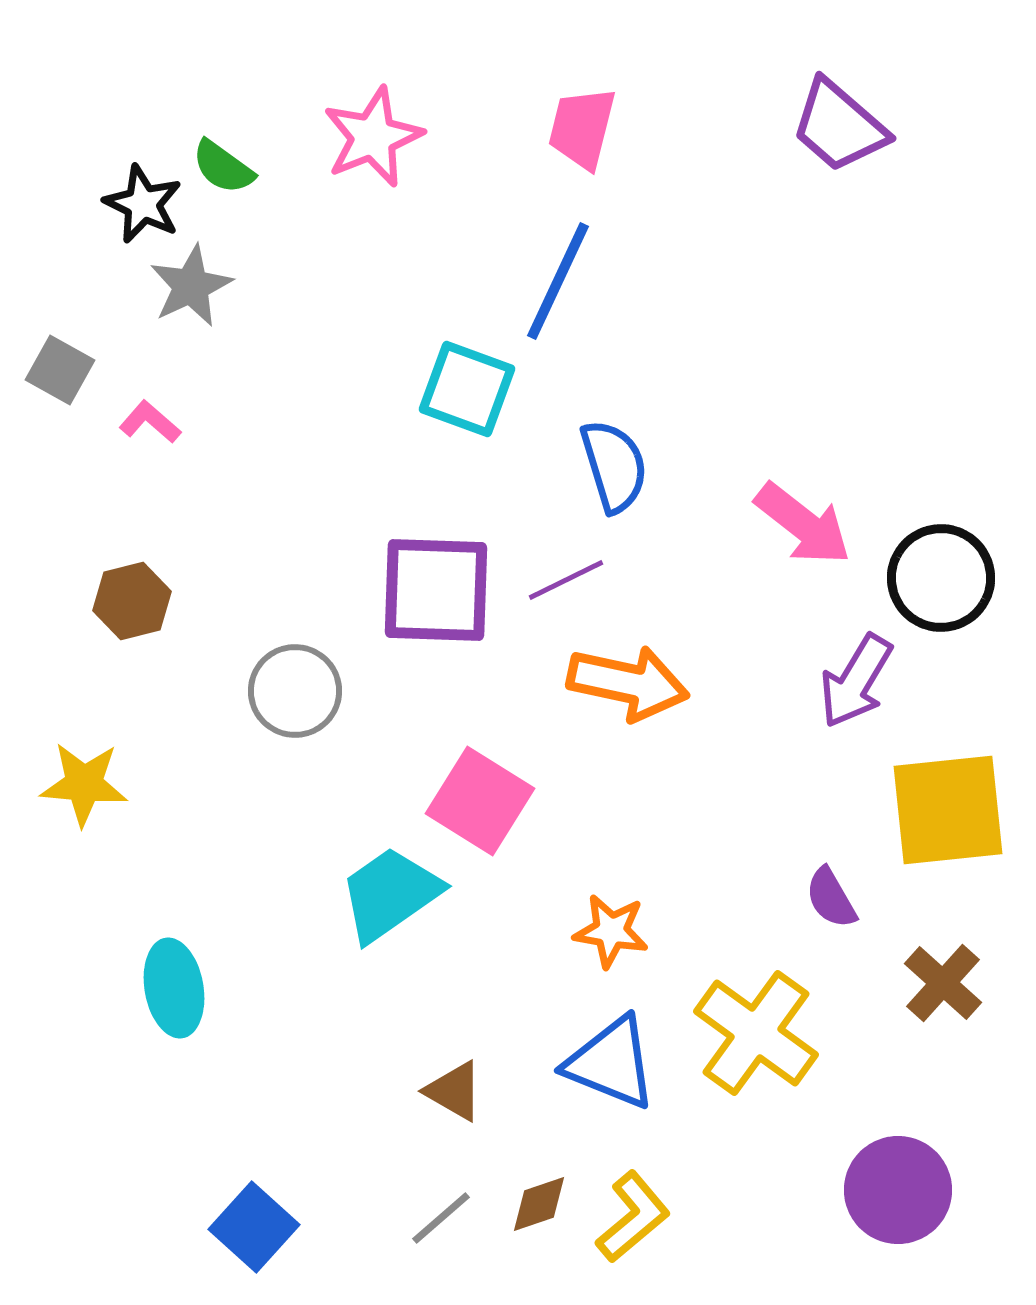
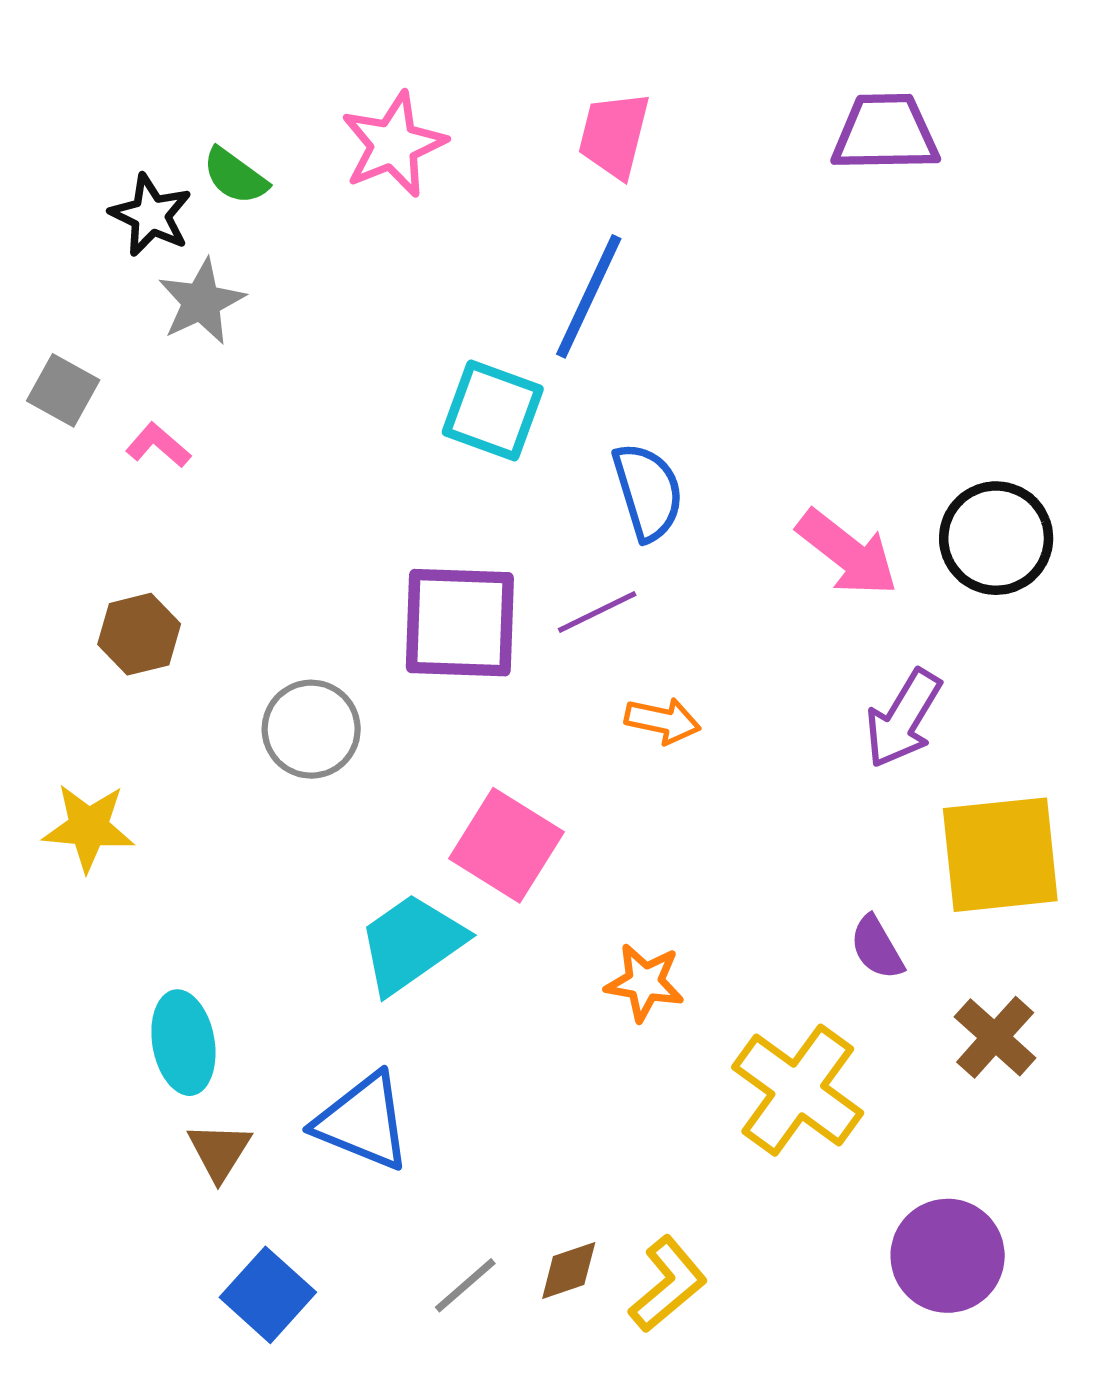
purple trapezoid: (839, 126) -> (885, 133), turned 138
black circle: (941, 578) -> (996, 538), moved
orange arrow: (628, 683) -> (663, 721), size x0.6
blue triangle: (611, 1063) -> (363, 1122), moved
brown triangle: (454, 1091) -> (219, 1151), moved, turned 32

